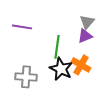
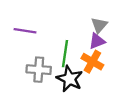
orange cross: (81, 65) -> (92, 62), moved
gray cross: (26, 77) -> (39, 70), moved

